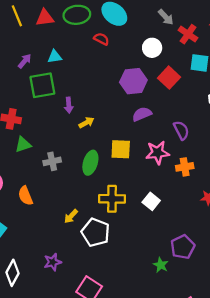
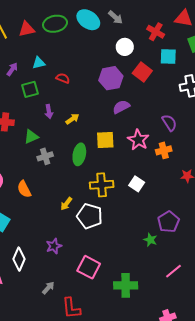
gray arrow: (166, 17) -> (115, 17), moved
red semicircle: (101, 39) -> (63, 78), moved
green square: (42, 85) -> (30, 89), size x0.7
purple arrow: (69, 105) -> (49, 112), moved
purple semicircle: (181, 130) -> (169, 123), moved
green triangle: (23, 144) -> (31, 137), moved
pink star: (158, 153) -> (138, 140), turned -30

